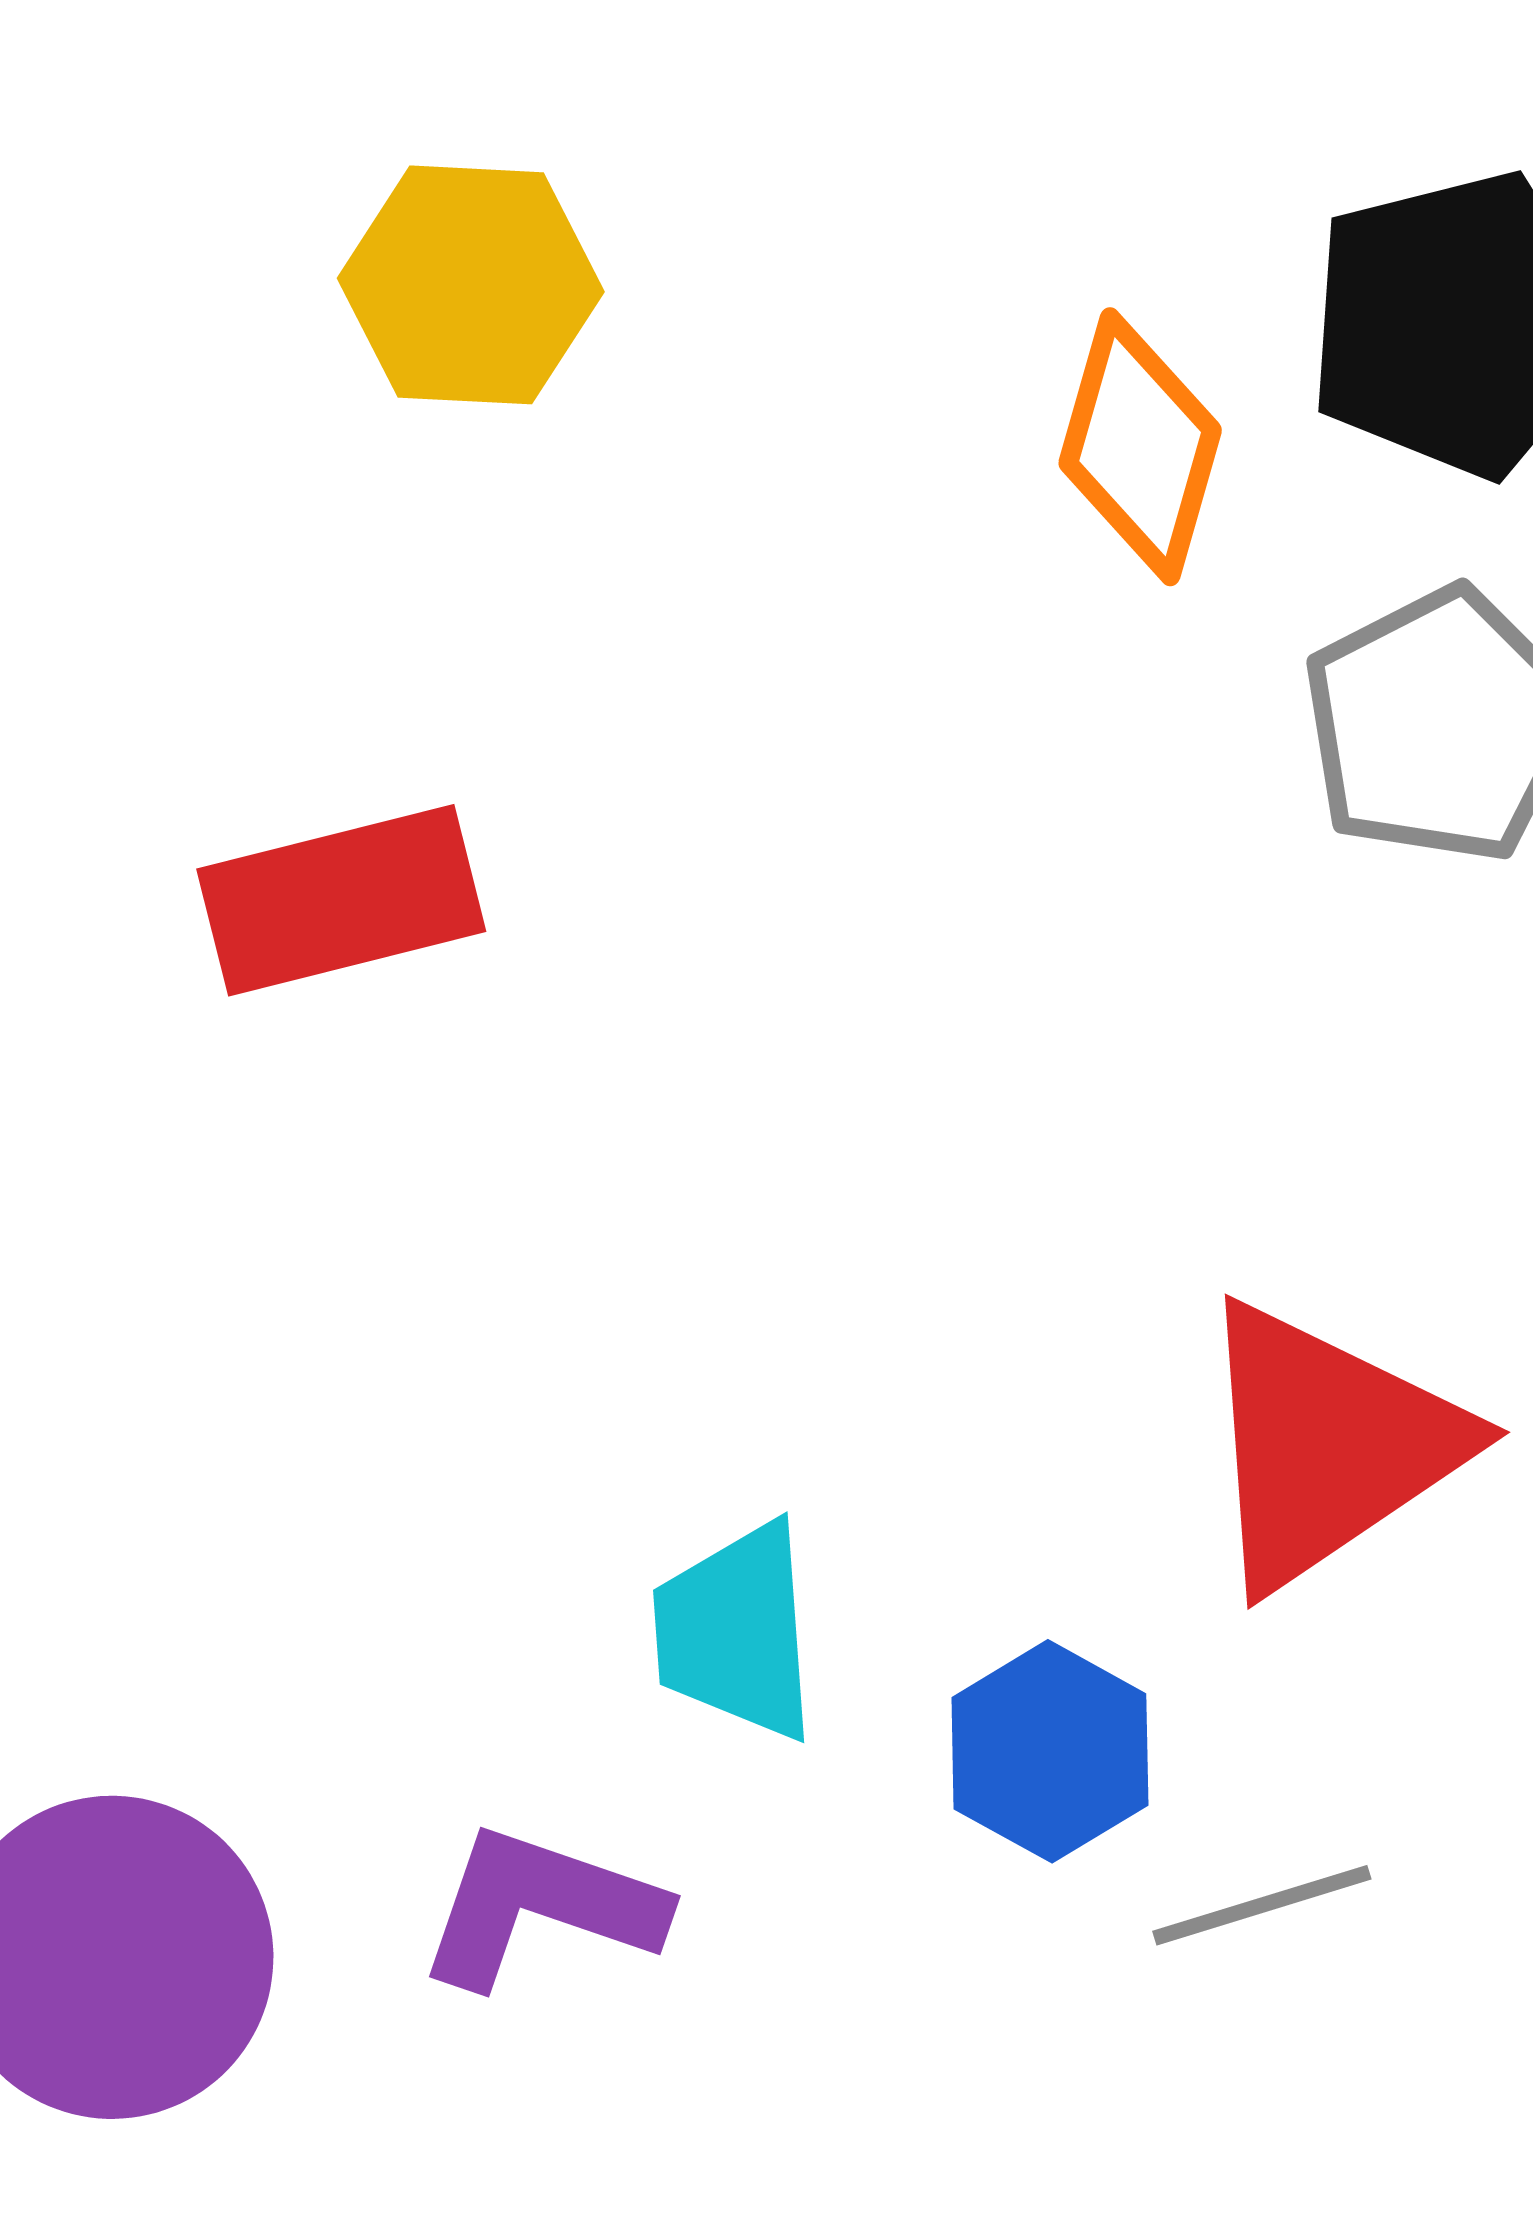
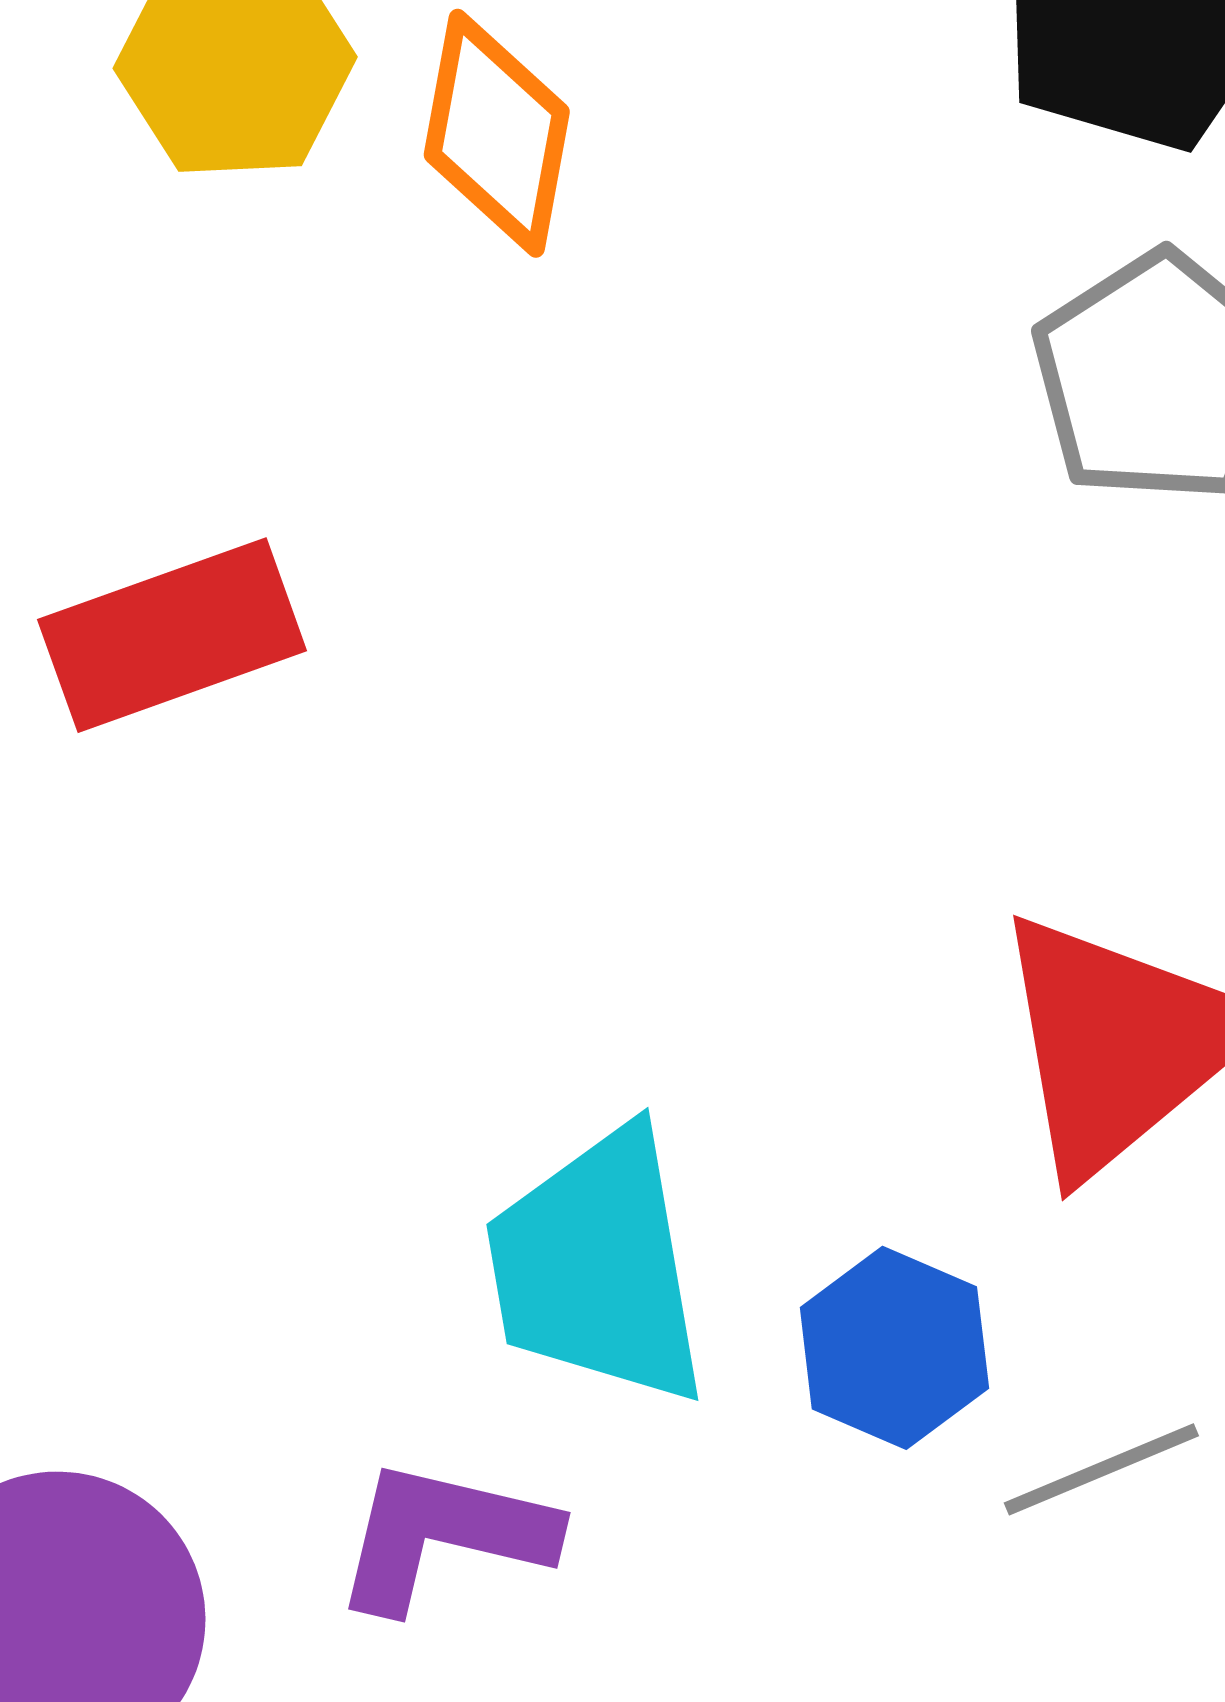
orange diamond: (1140, 447) -> (497, 133), moved
cyan trapezoid: (736, 1632) -> (597, 1267), size x1.4

